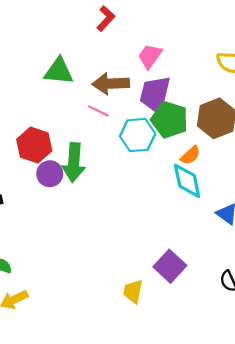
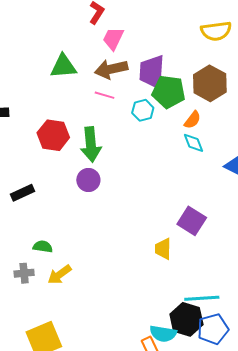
pink trapezoid: (150, 56) -> (113, 39), moved
cyan hexagon: (138, 135) -> (143, 110), size x0.7
purple circle: (50, 174) -> (88, 180), moved
cyan diamond: (187, 181) -> (194, 143), size x0.7

